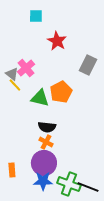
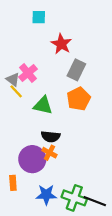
gray rectangle: (88, 65) -> (76, 70), moved
orange pentagon: (61, 92) -> (79, 99), moved
purple circle: (44, 163) -> (32, 159), moved

